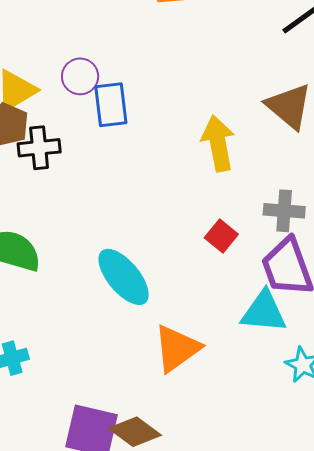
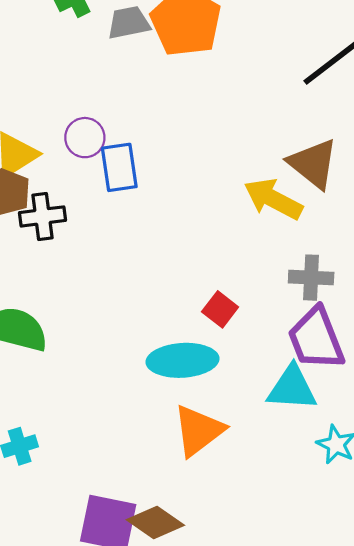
yellow arrow: (218, 143) -> (273, 199), moved, turned -50
red square: (221, 236) -> (220, 309), moved
cyan ellipse: (124, 277) -> (183, 360), moved, turned -52

